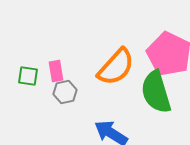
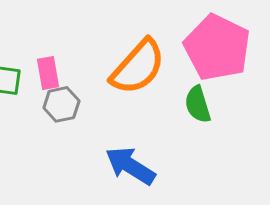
green semicircle: (156, 92) -> (198, 104), size x0.6

